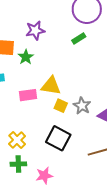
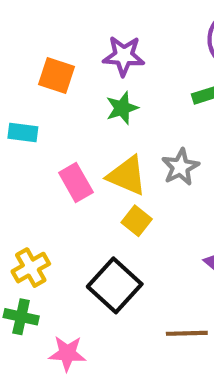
green star: (26, 57) -> (122, 108), moved
pink rectangle: (28, 95) -> (76, 183), turned 54
gray star: (82, 106) -> (180, 167), moved

